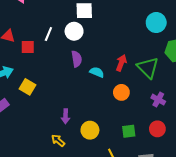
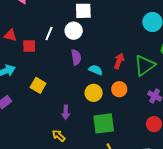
green triangle: (148, 68) -> (145, 65), turned 40
yellow square: (28, 87) -> (38, 85), moved
yellow circle: (90, 130) -> (94, 93), moved
green square: (129, 131) -> (104, 123), moved, size x1.6

